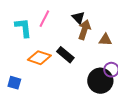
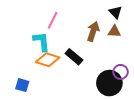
black triangle: (78, 18) -> (115, 12), moved
cyan L-shape: (23, 28) -> (42, 42), moved
brown triangle: (105, 40) -> (114, 31), moved

